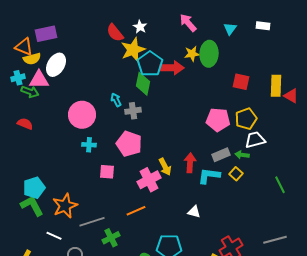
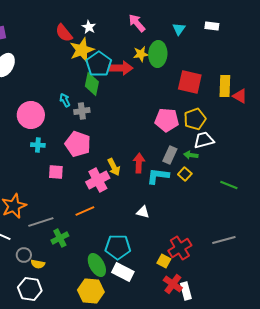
red square: (241, 82) -> (190, 82), size x1.4
gray rectangle: (221, 155) -> (170, 155), turned -42
green line: (280, 185) -> (229, 185), turned -42

